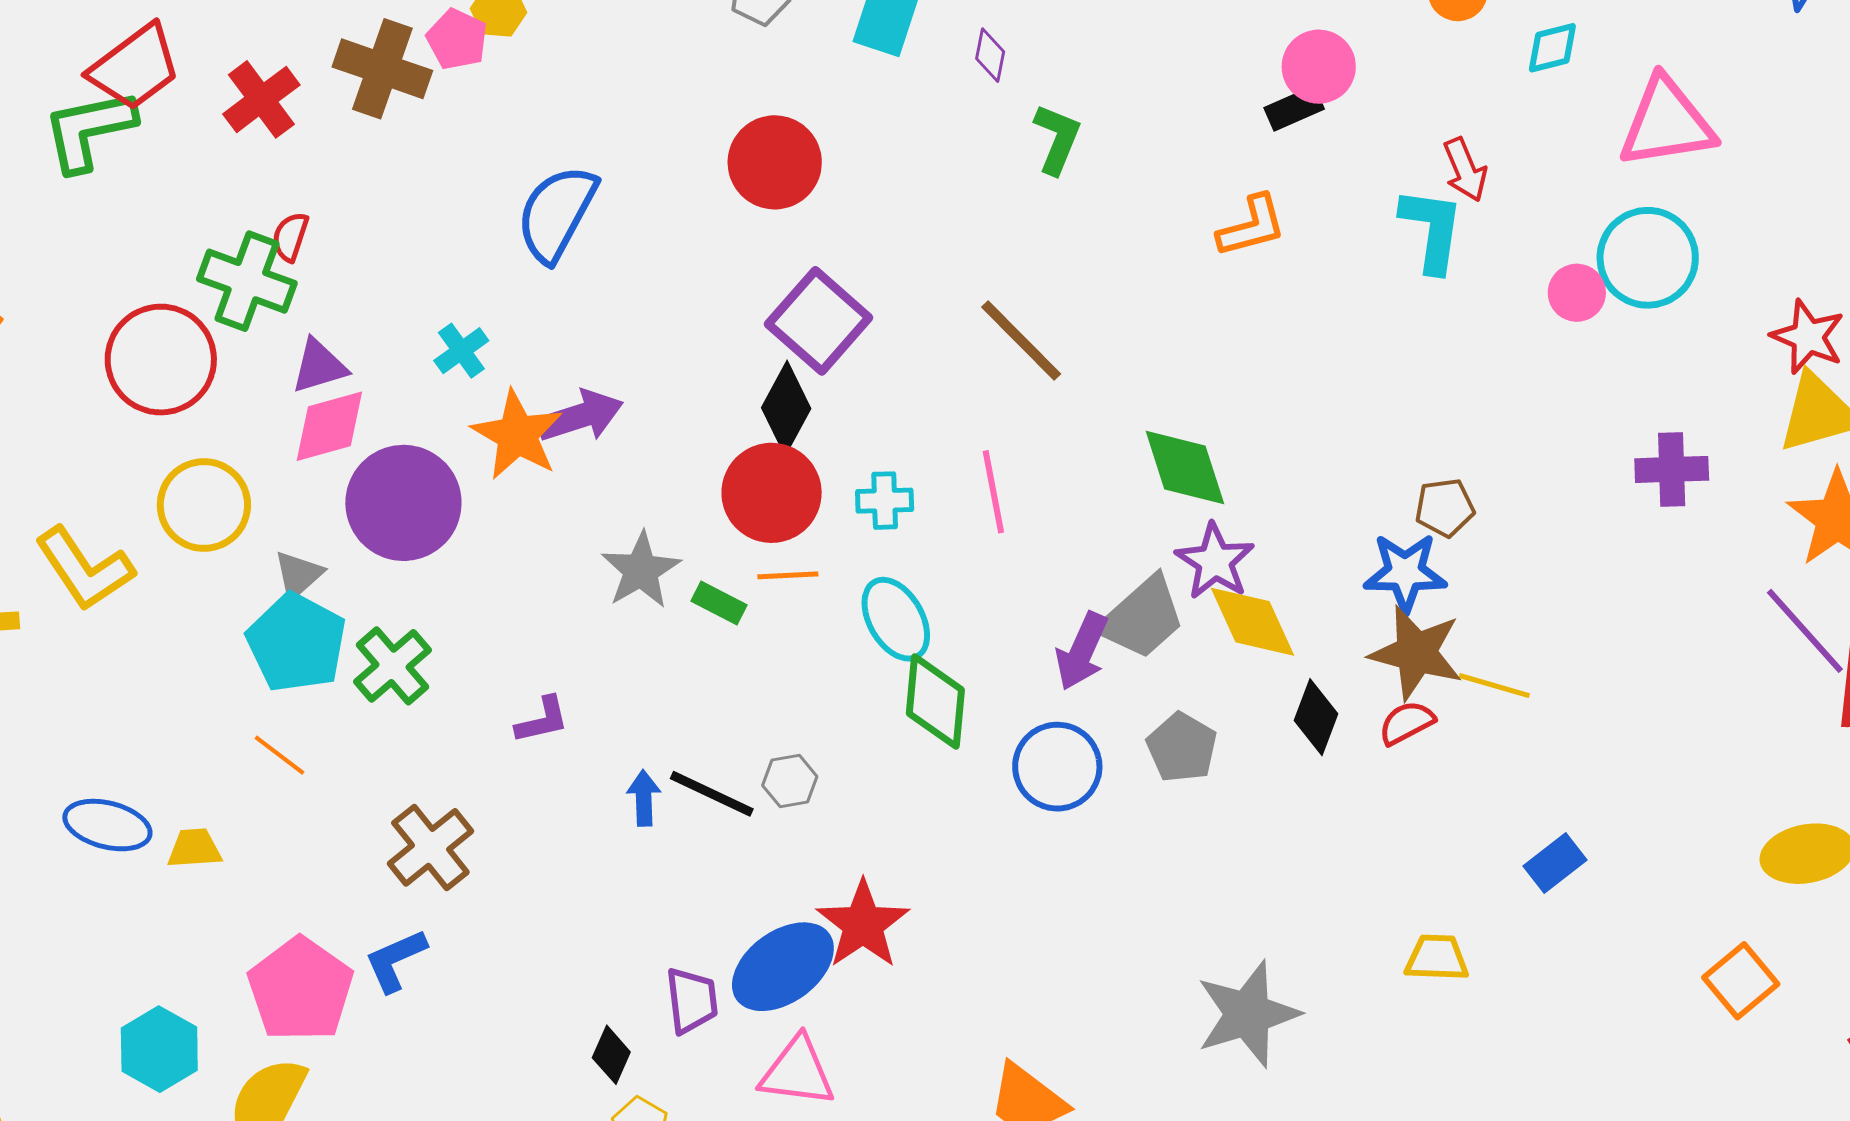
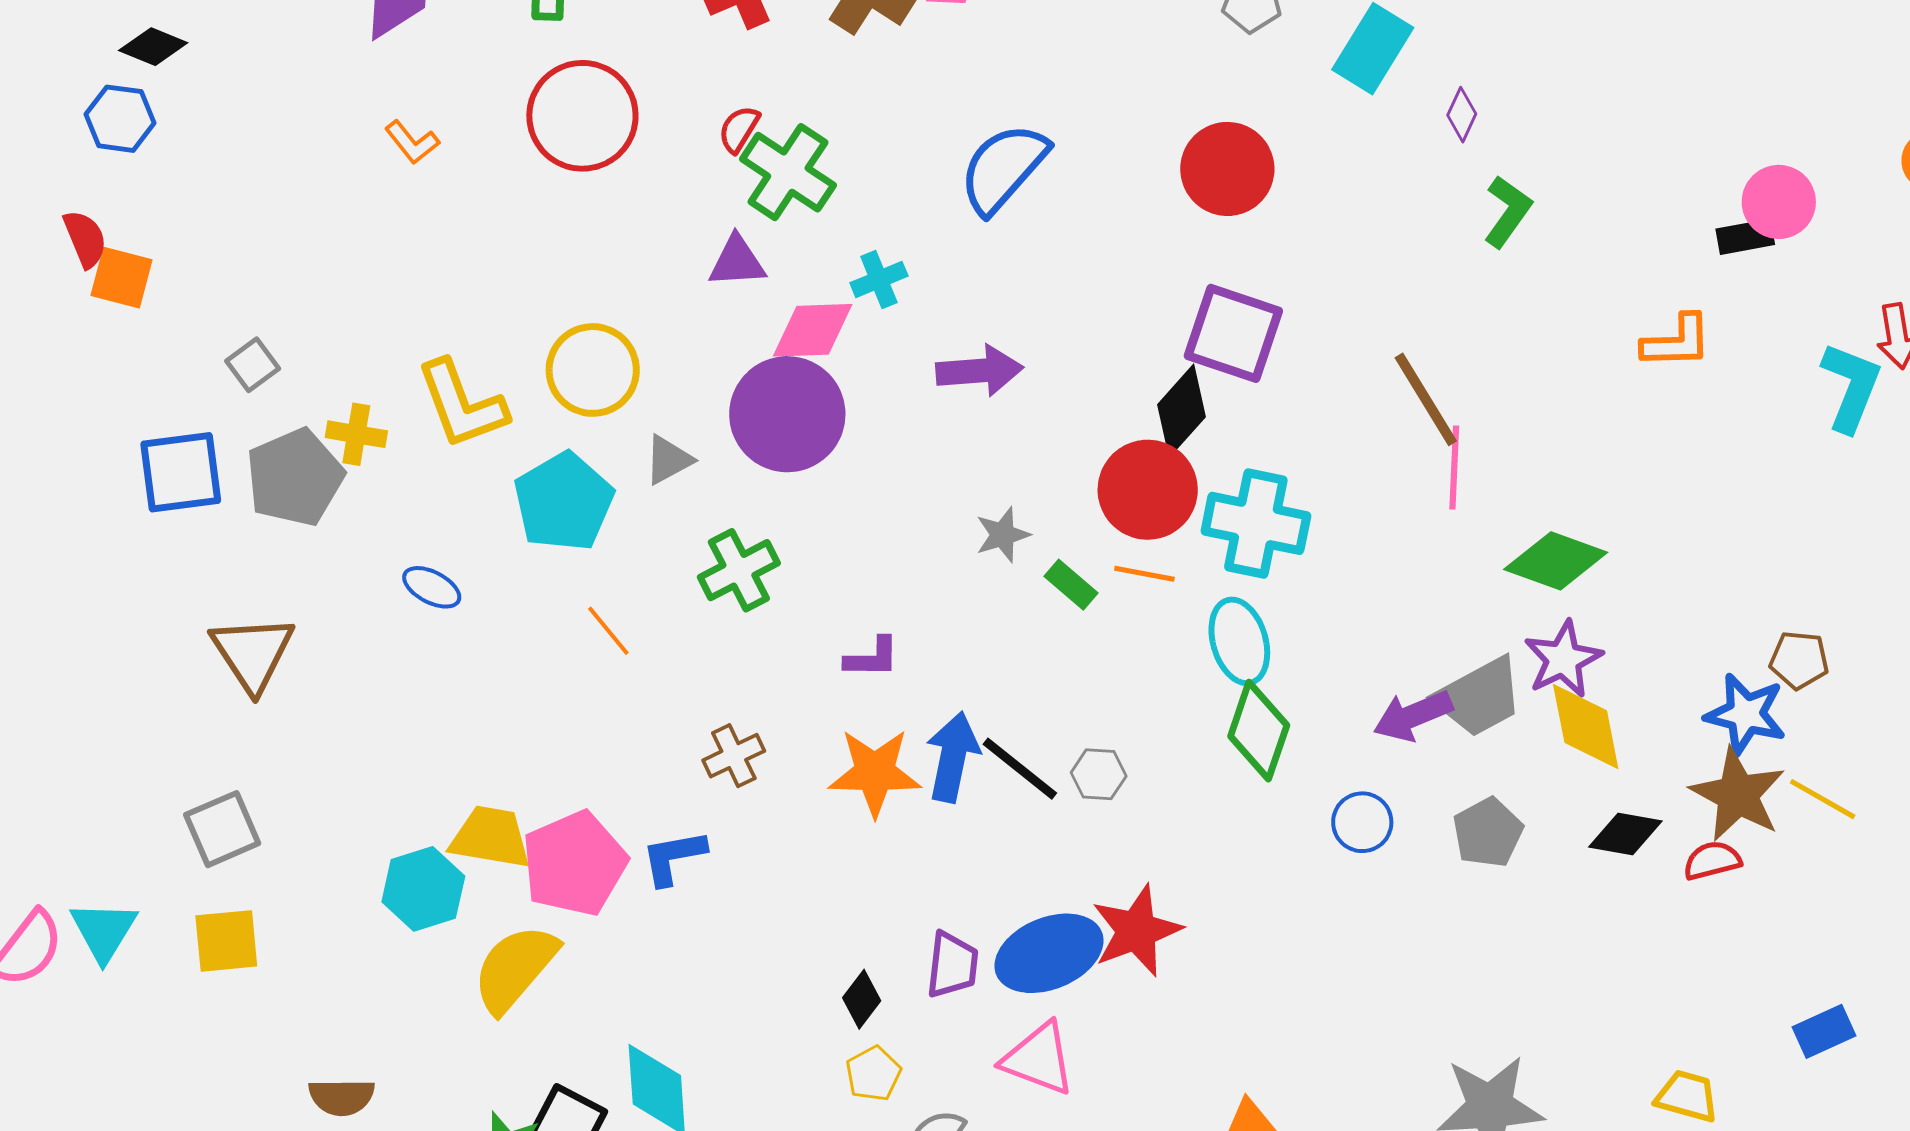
green cross: (247, 281) -> (788, 172), moved
purple square: (819, 321) -> (1233, 333), turned -36
red circle: (161, 360) -> (582, 116), moved
pink diamond: (329, 426) -> (813, 330), moved
orange star: (517, 435) -> (875, 772), moved, turned 30
green diamond: (1185, 468) -> (1556, 561), turned -66
pink line: (993, 492) -> (1454, 468), moved
cyan cross: (885, 501) -> (1256, 523), size x1.8
gray star: (641, 570) -> (1003, 535), size x0.7
cyan pentagon: (296, 643) -> (564, 502), moved
purple arrow: (1082, 651) -> (1413, 716), turned 30
yellow line: (1494, 686) -> (1823, 799), moved
black diamond: (1316, 717) -> (1625, 834), turned 66
blue circle: (1057, 767) -> (1362, 822), size x0.7
blue arrow: (644, 798) -> (953, 757), size x1.6
blue ellipse: (107, 825) -> (432, 587), moved, size x0.7
brown cross: (430, 847) -> (734, 756), size x0.7
yellow trapezoid: (194, 848) -> (491, 837), moved, size x1.5

